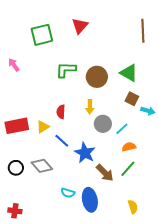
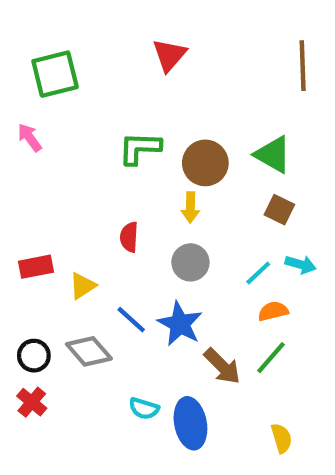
green square: (42, 35) -> (55, 74), moved
yellow arrow: (90, 107) -> (190, 207), moved
cyan arrow: (148, 111) -> (301, 265), moved
gray circle: (103, 124) -> (190, 262), moved
red rectangle: (17, 126) -> (36, 267), size x0.7
yellow triangle: (43, 127) -> (83, 286), moved
blue line: (62, 141) -> (131, 320), moved
red cross: (15, 211) -> (32, 402), moved, turned 32

